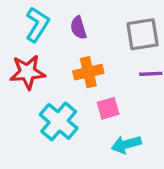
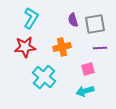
purple semicircle: (78, 28) -> (73, 20), moved
pink square: (108, 108) -> (88, 69), moved

